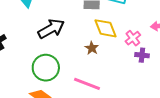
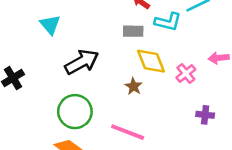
purple cross: (142, 55) -> (205, 115), moved

